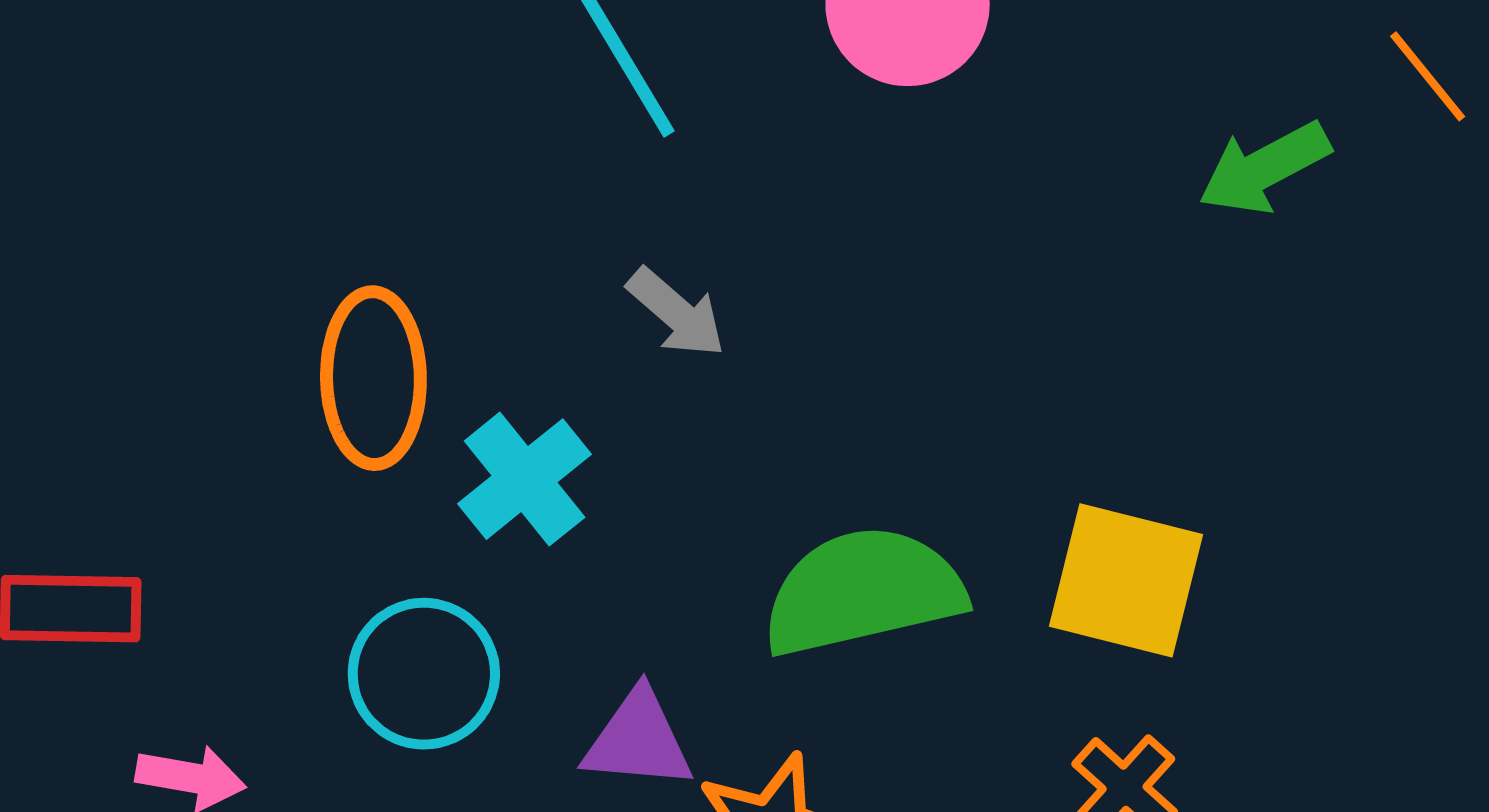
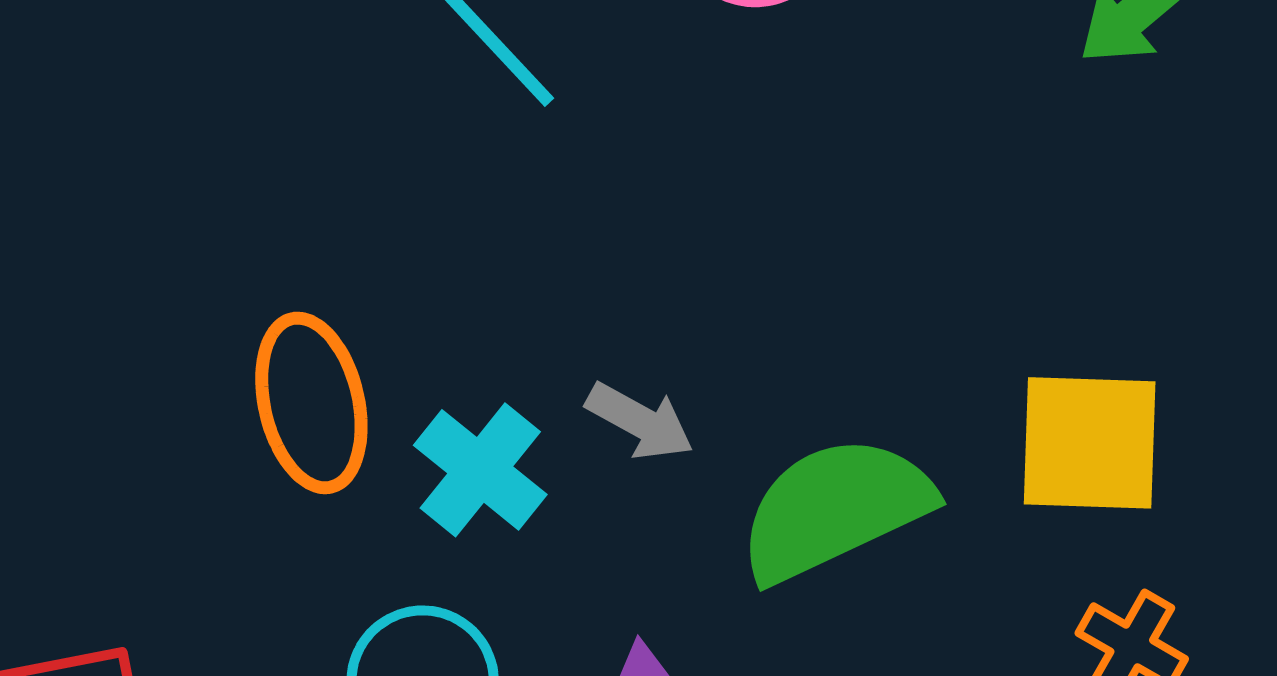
gray arrow: (676, 313) -> (640, 421), moved

